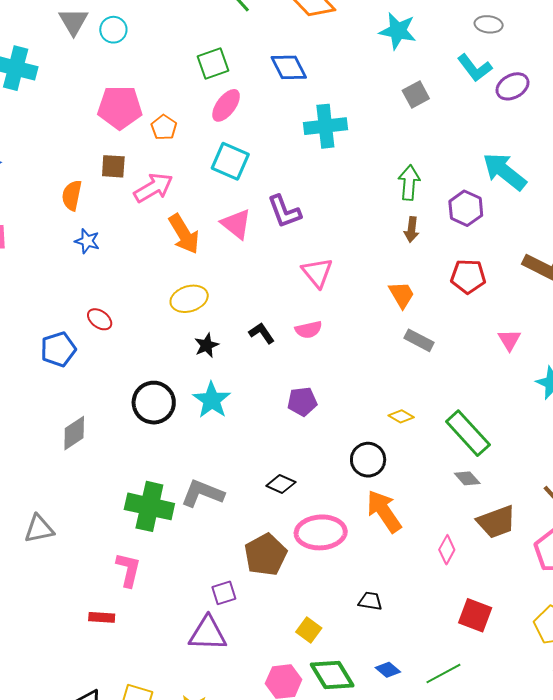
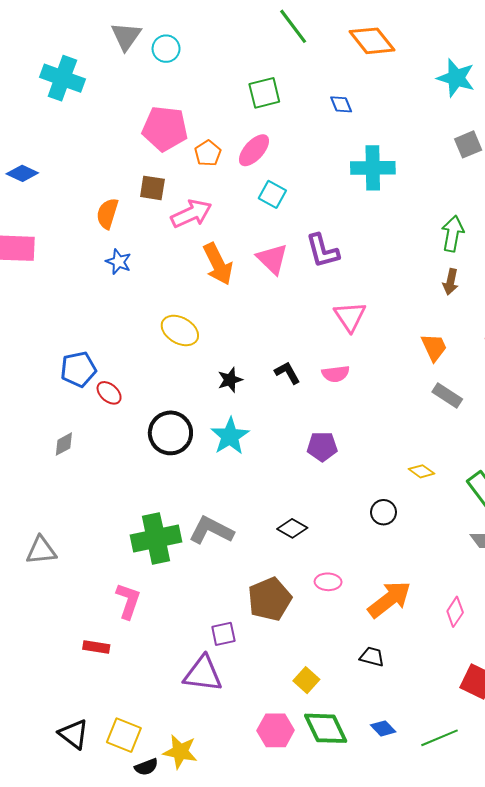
blue diamond: (289, 67) -> (341, 104), size x0.6
pink ellipse: (226, 105) -> (254, 150), moved
cyan square: (230, 161) -> (272, 194), size x0.7
yellow ellipse: (189, 299) -> (180, 330), moved, turned 42
red ellipse: (100, 319) -> (109, 393), moved
gray diamond: (74, 433) -> (64, 444), moved, size x0.7
black circle: (368, 460) -> (384, 512), size x0.7
green cross: (149, 506) -> (156, 538), turned -30
orange arrow: (384, 511) -> (389, 599), moved, turned 81
pink ellipse: (321, 532) -> (328, 582), size x0.5

